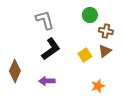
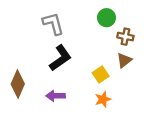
yellow square: (85, 55) -> (101, 74), moved
orange star: (98, 86) -> (103, 99), moved

